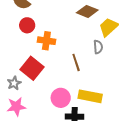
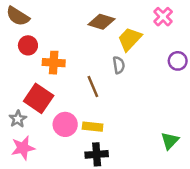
yellow rectangle: (90, 96) -> (93, 127), moved, size x0.7
pink circle: (61, 98) -> (65, 124), moved

